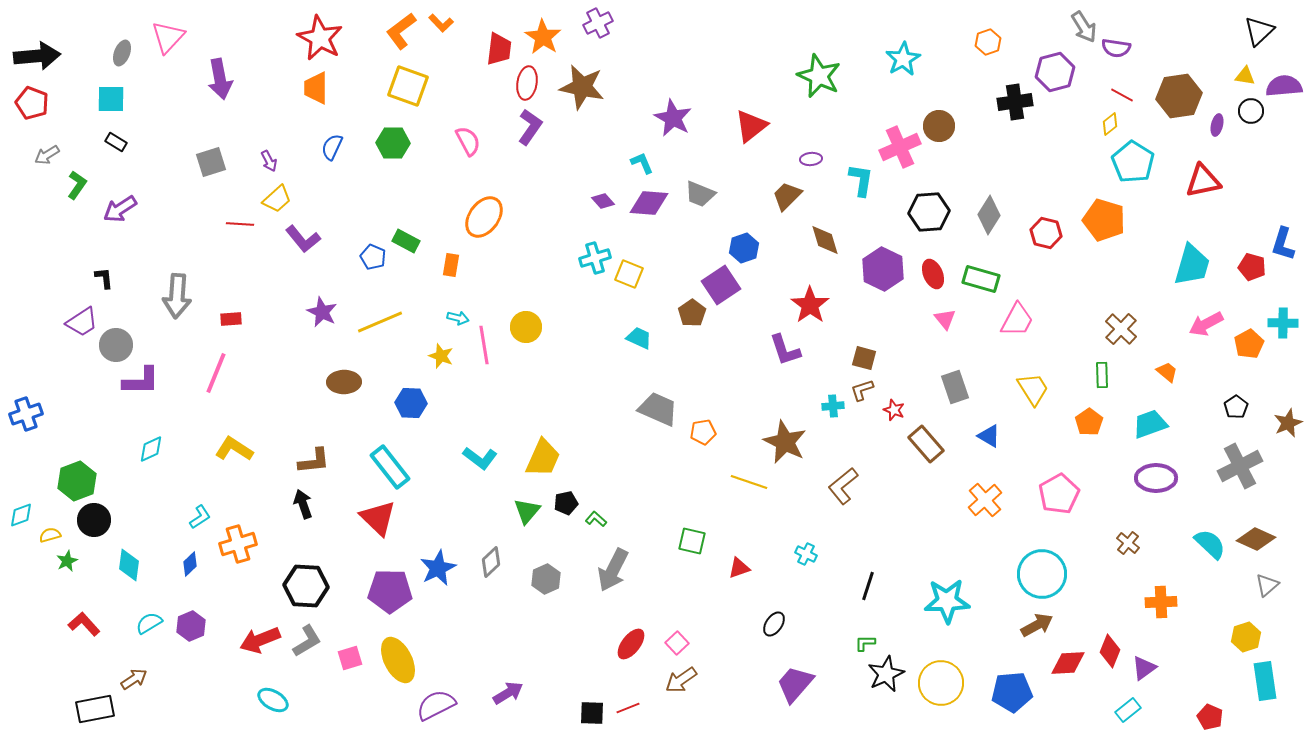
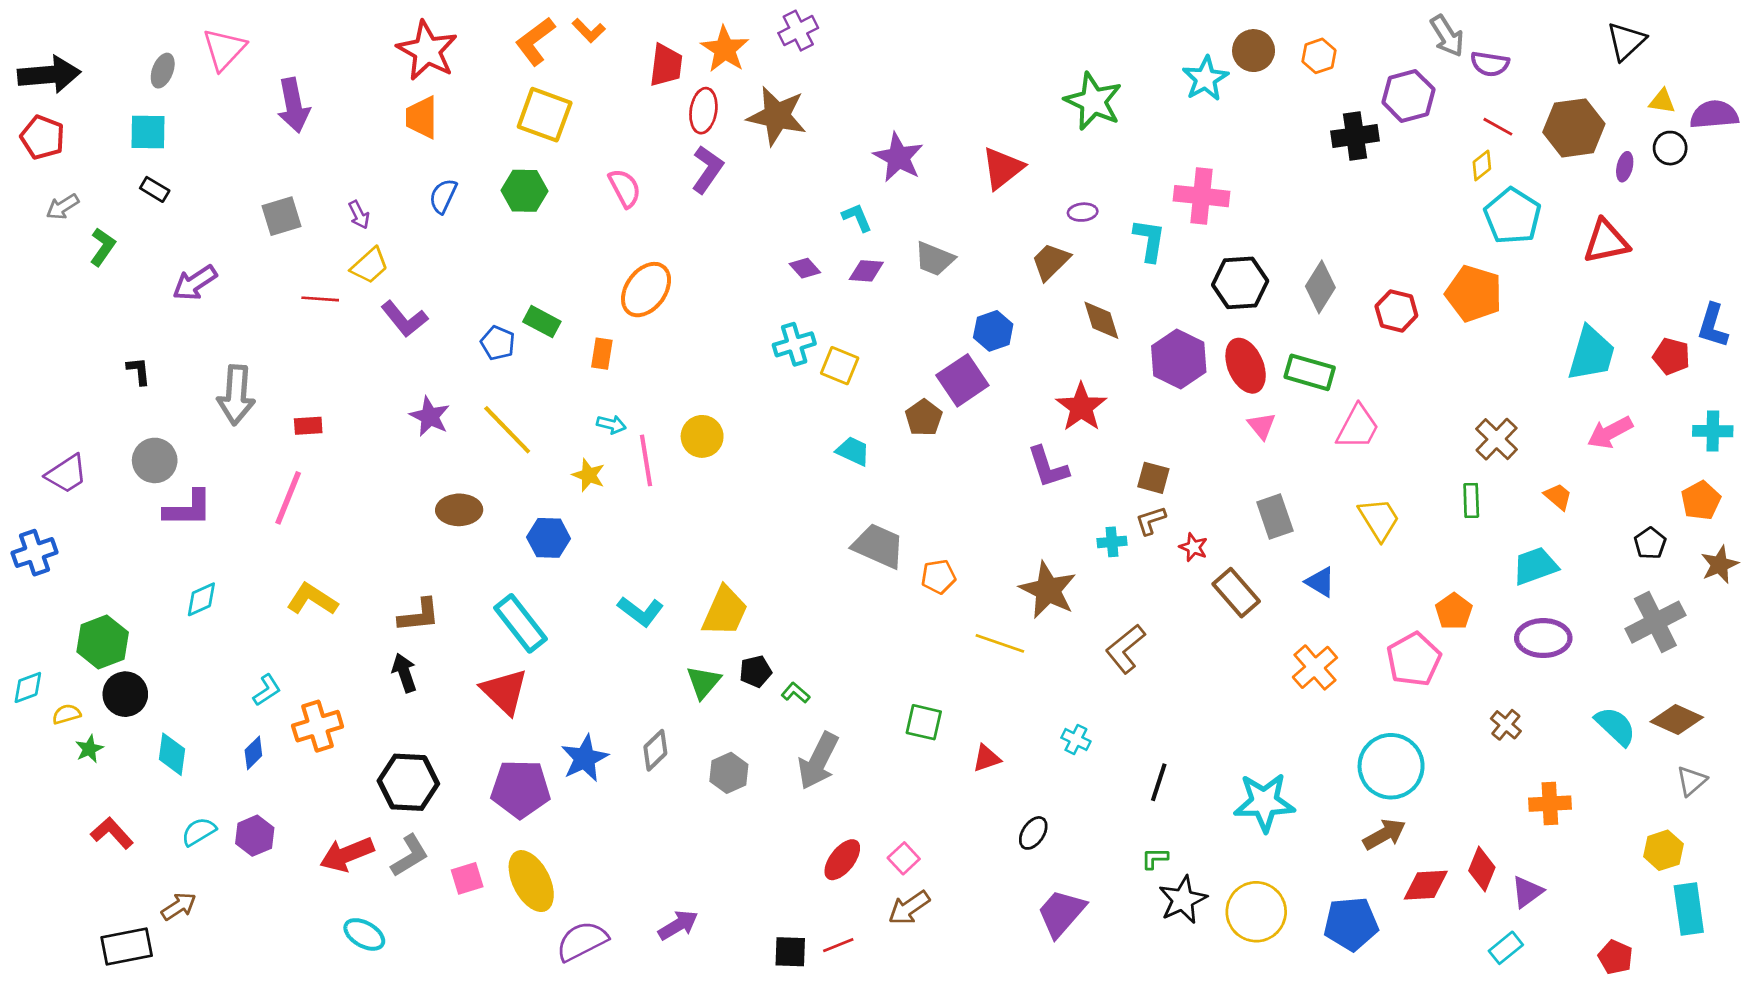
black triangle: (1259, 31) -> (1626, 41), moved
brown circle: (939, 126) -> (1254, 51), moved
pink cross: (900, 147) -> (1201, 196), turned 30
purple diamond: (649, 203) -> (866, 271), size x0.7
purple arrow: (120, 209) -> (195, 283), moved
red ellipse: (933, 274) -> (1246, 366), size x1.4
purple trapezoid: (82, 322) -> (67, 474), moved
yellow line: (380, 322) -> (507, 430), turned 69
orange pentagon: (1249, 344) -> (1701, 501), moved
orange pentagon: (1089, 422) -> (1454, 611), moved

